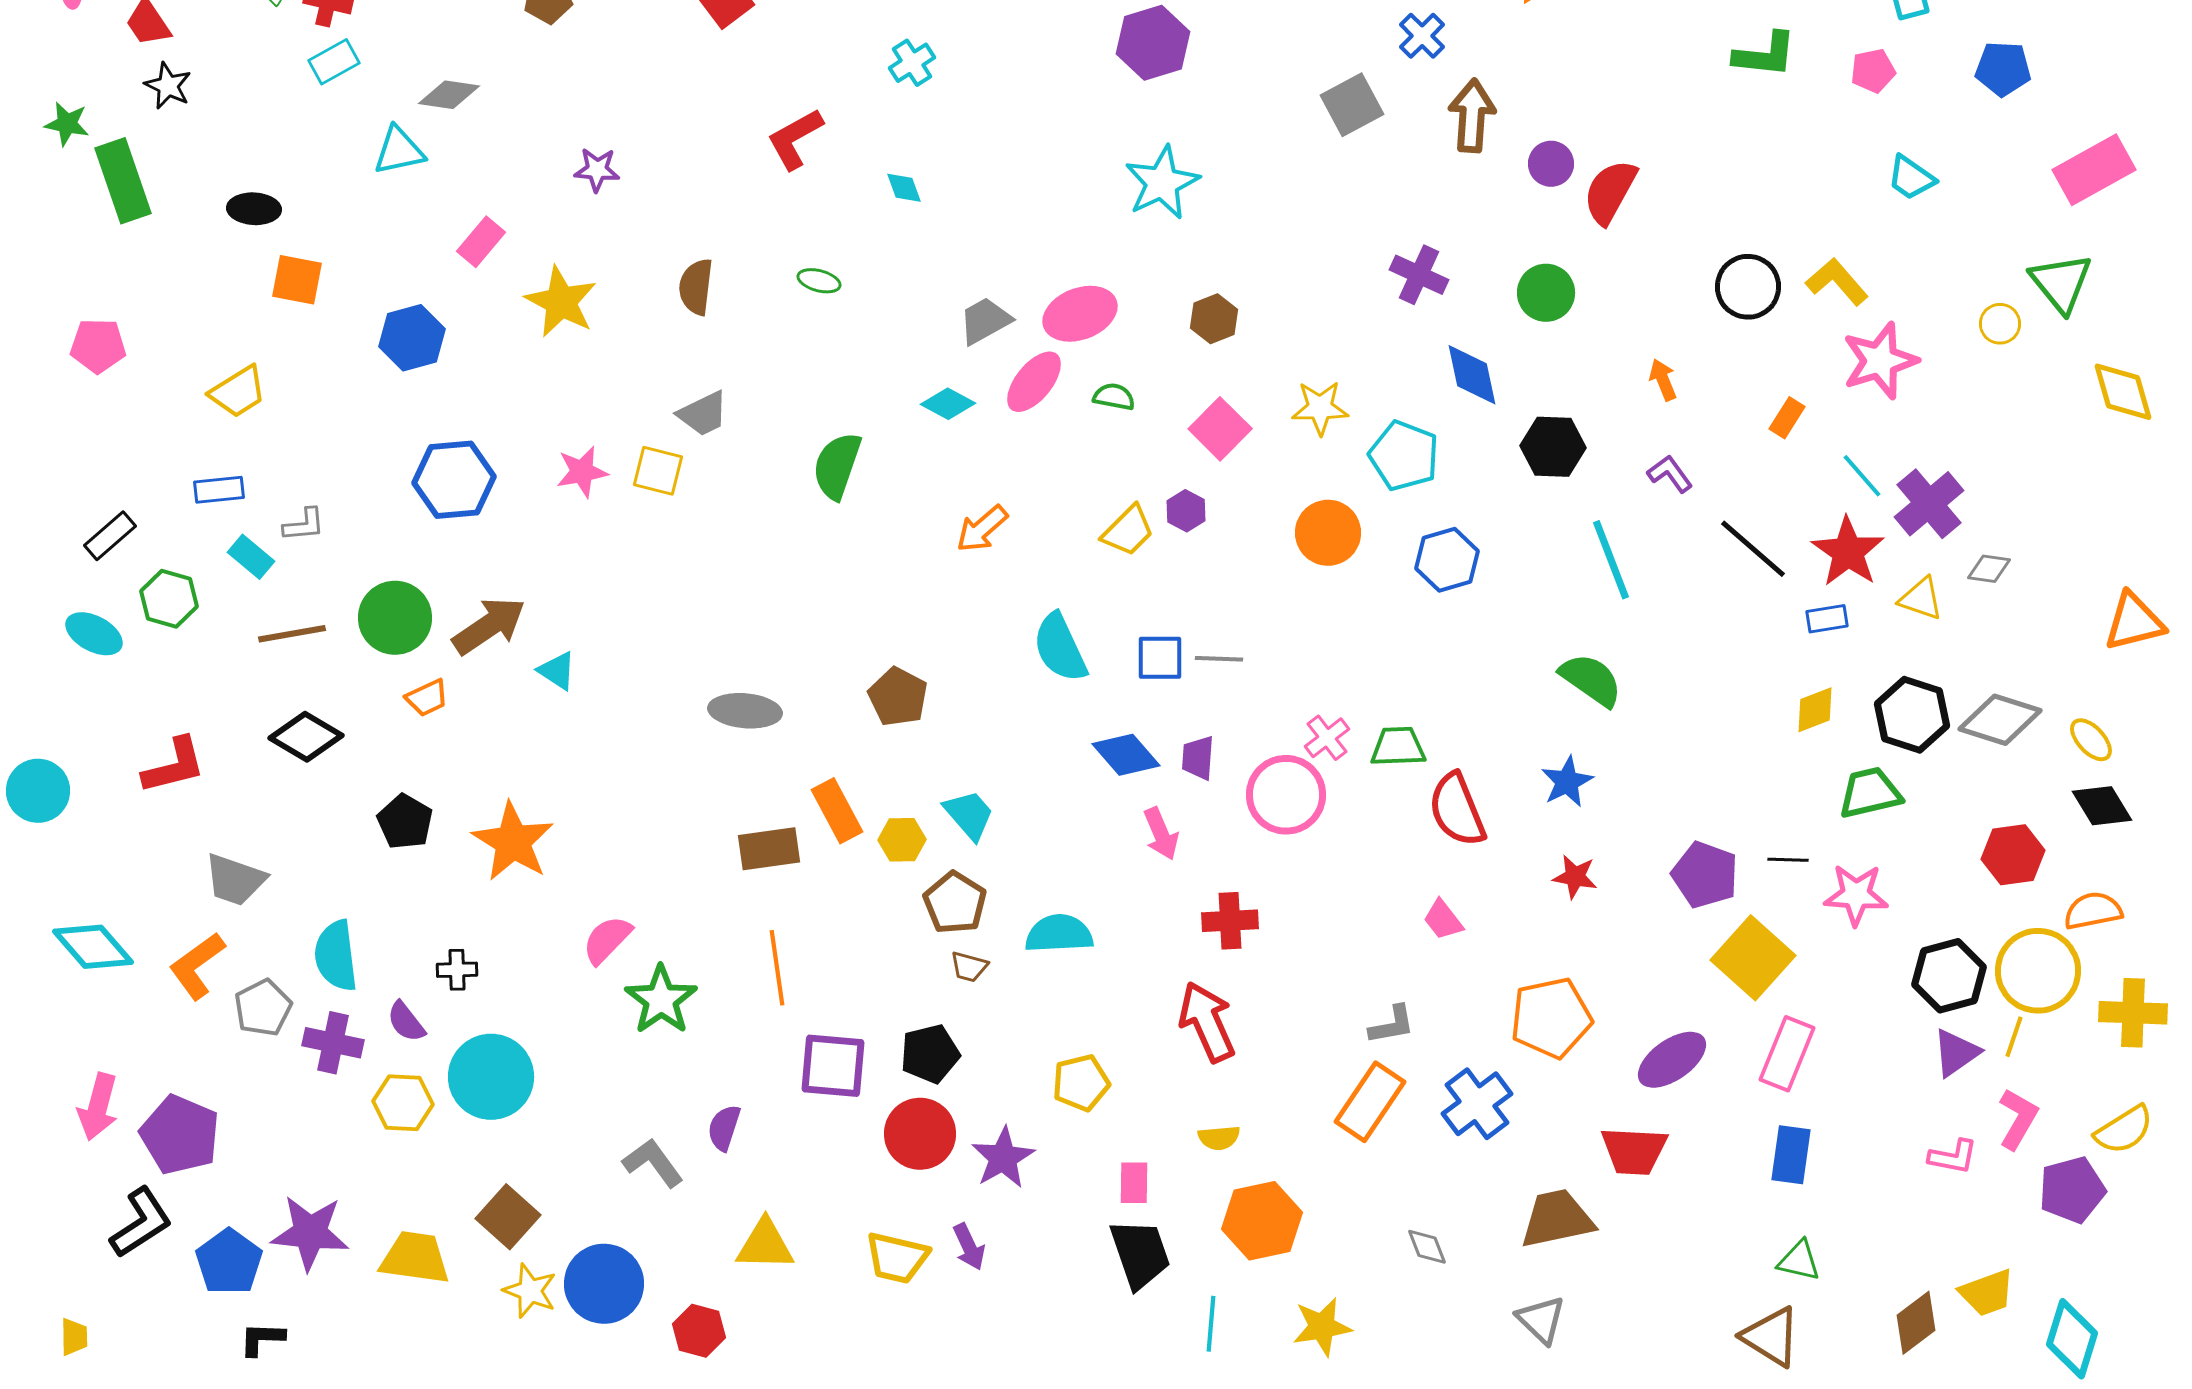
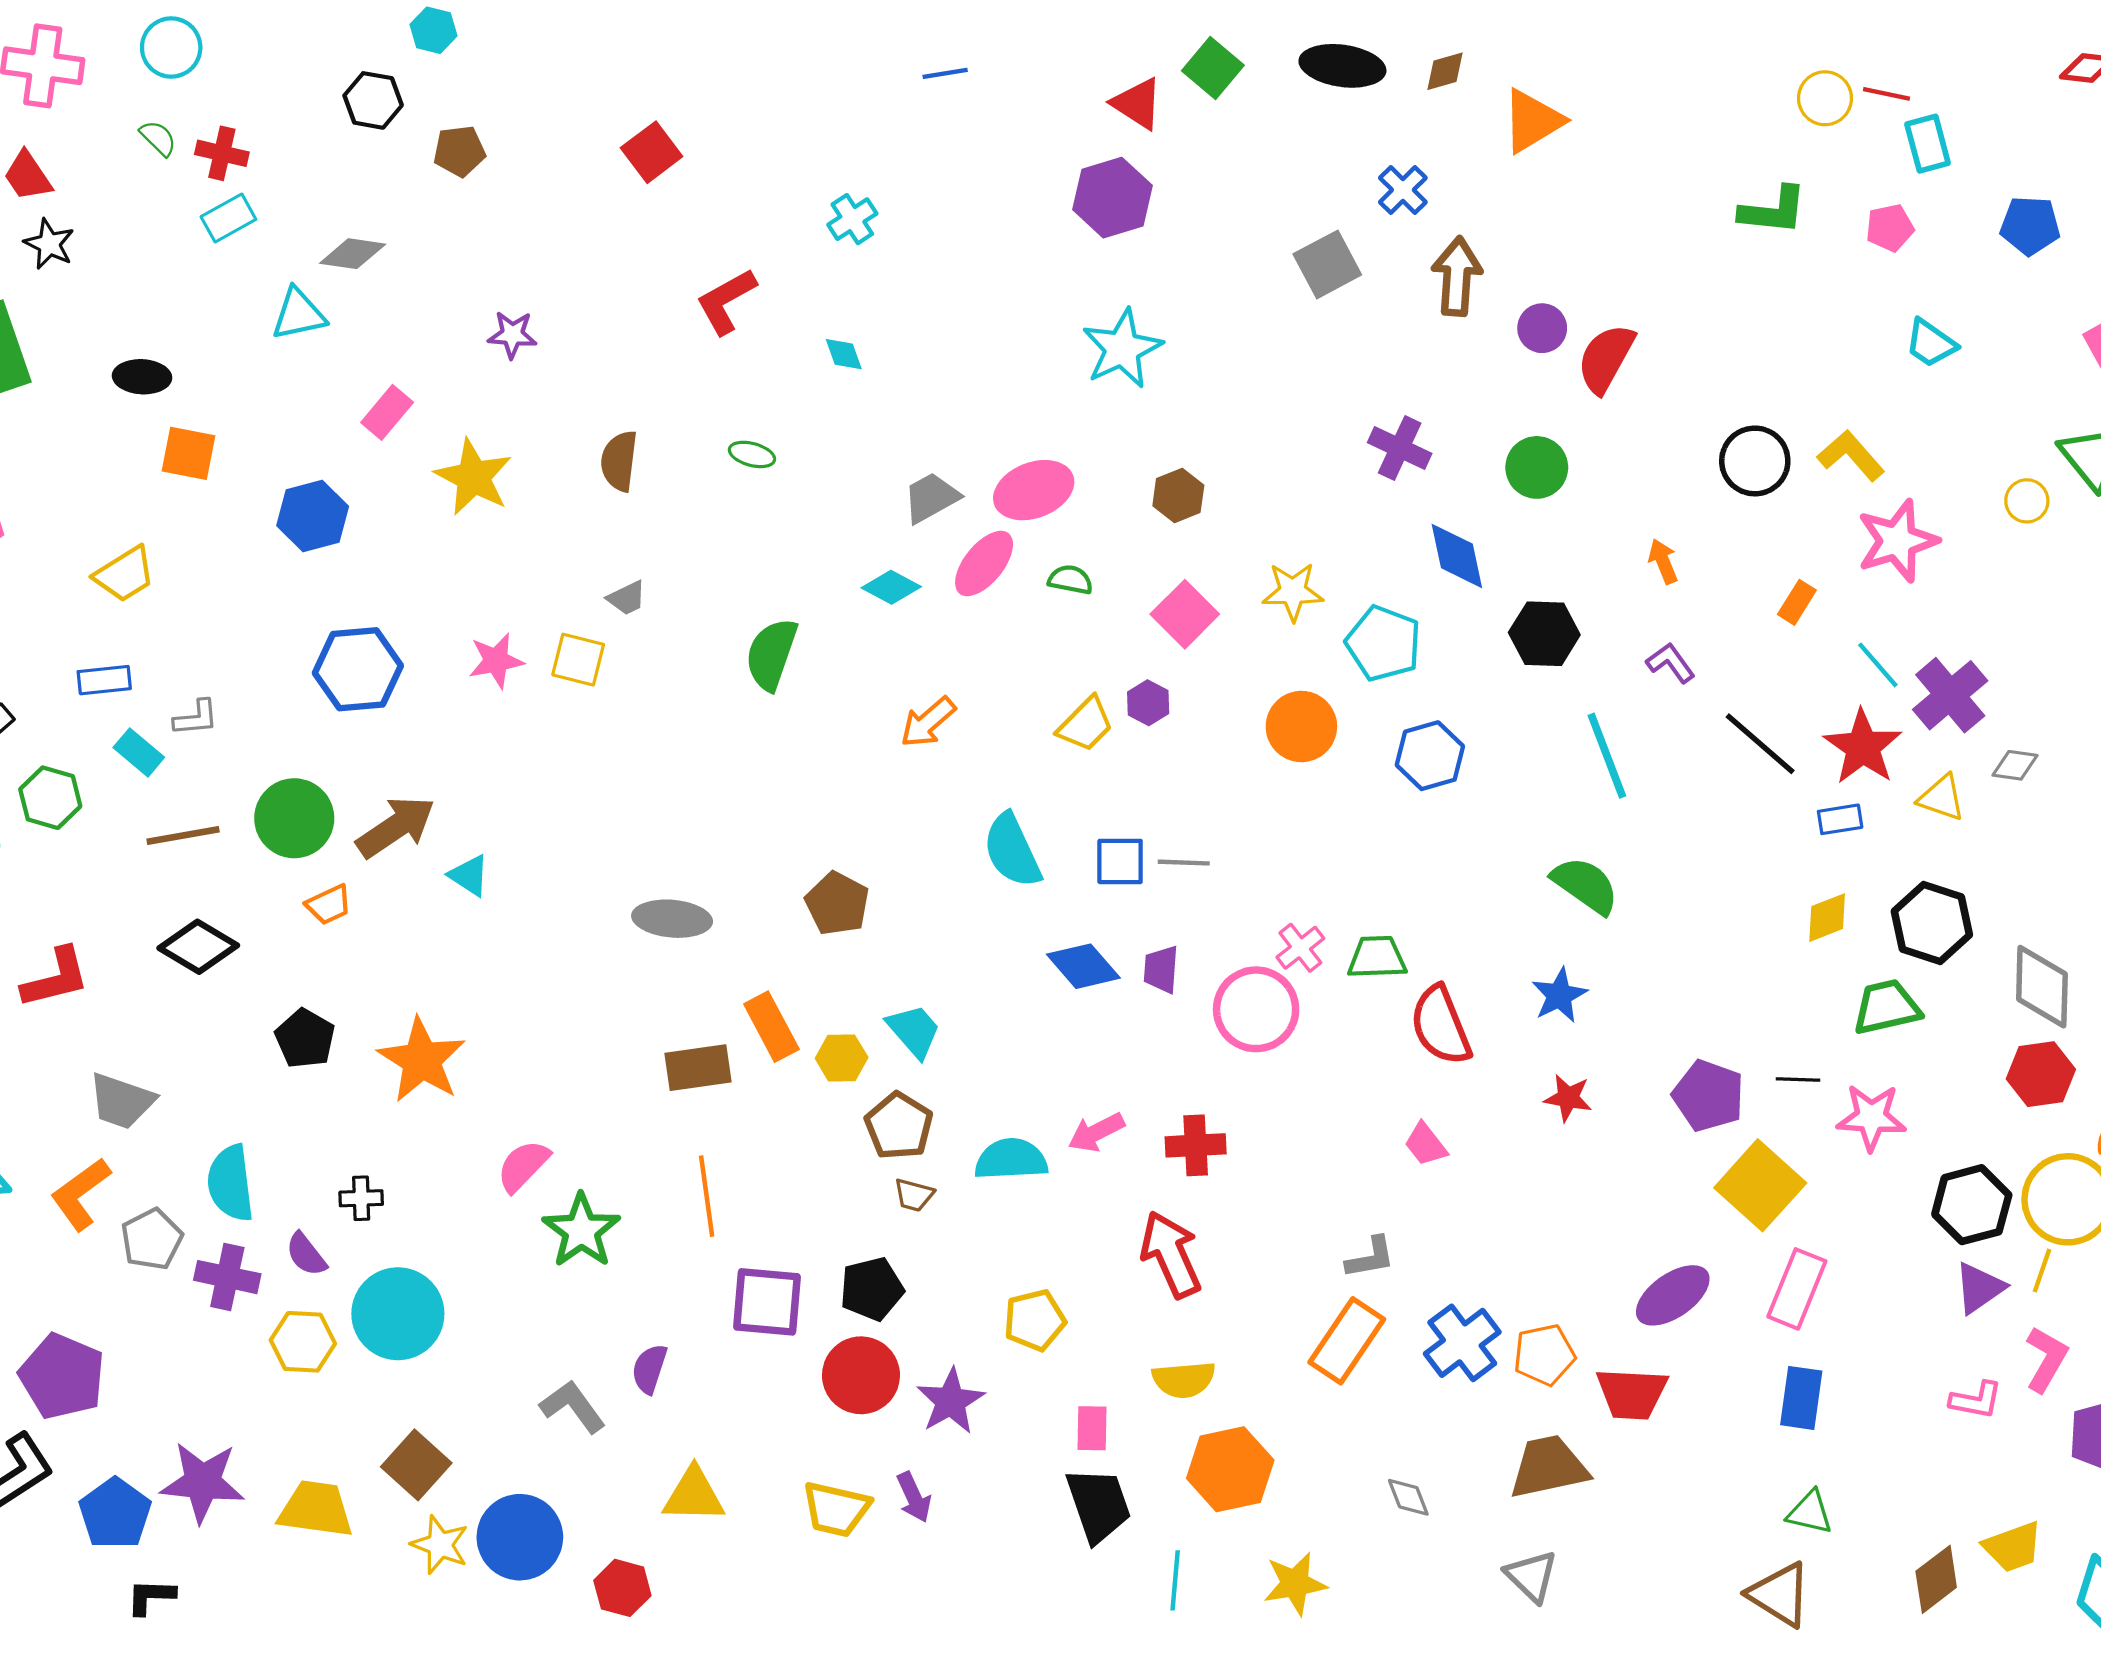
gray trapezoid: (703, 414) -> (627, 598), size x0.7
gray diamond: (2000, 720) -> (2042, 987), moved, turned 74
pink arrow: (1161, 834) -> (1096, 1132), moved, turned 86
orange pentagon: (1551, 1018) -> (1544, 1355), moved, size x0.7
yellow semicircle: (1219, 1138) -> (1184, 1380), size x1.4

